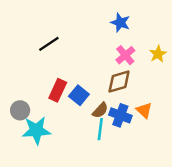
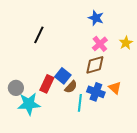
black line: (49, 44) -> (39, 35), turned -30
red rectangle: (58, 90) -> (47, 84), moved
brown semicircle: (100, 110) -> (71, 87), moved

